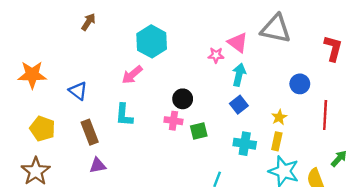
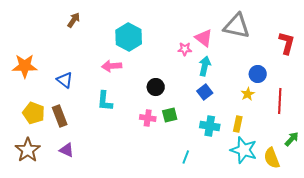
pink arrow: (132, 75) -> (112, 66), turned 36
yellow star: (279, 117) -> (248, 94), moved
pink cross: (173, 121) -> (148, 118), moved
brown rectangle: (90, 132) -> (60, 116), moved
purple triangle: (98, 165) -> (67, 150), moved, turned 35

